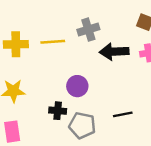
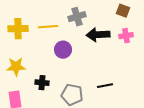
purple circle: (77, 86) -> (63, 50), moved
black cross: (58, 111) -> (42, 83), moved

